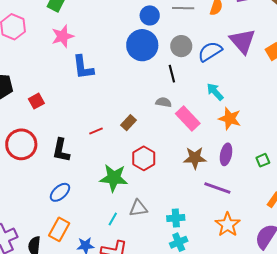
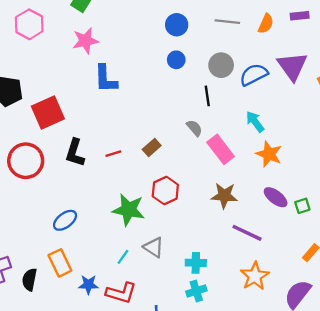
blue circle: (150, 15) -> (177, 25), moved
blue circle: (142, 45) -> (176, 60), size x0.5
red square: (36, 101) -> (48, 112), size x1.8
gray semicircle: (163, 102) -> (194, 128), turned 35
black L-shape: (61, 150) -> (75, 153), moved
purple ellipse: (226, 154) -> (276, 197), moved, turned -70
gray triangle: (138, 208) -> (154, 247), turned 36
orange rectangle: (59, 229) -> (60, 263), turned -60

